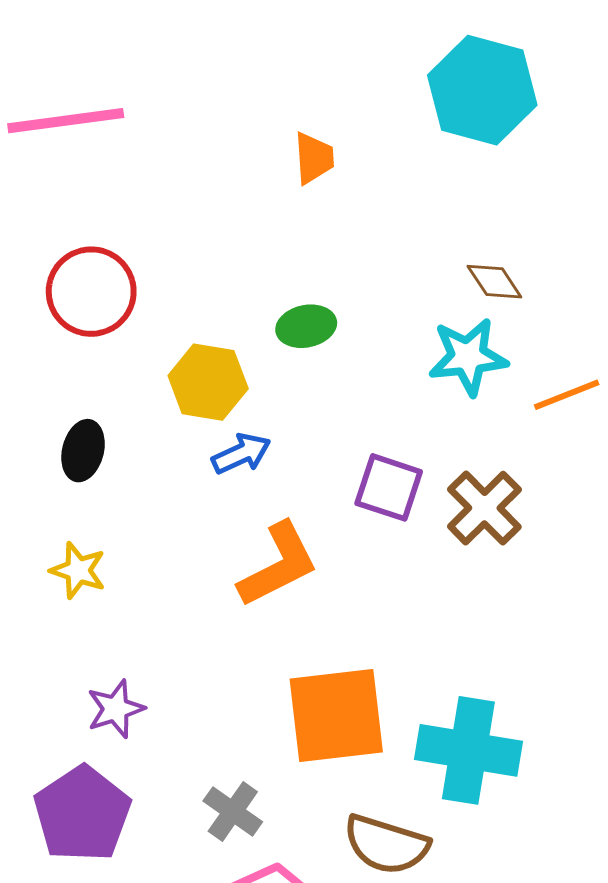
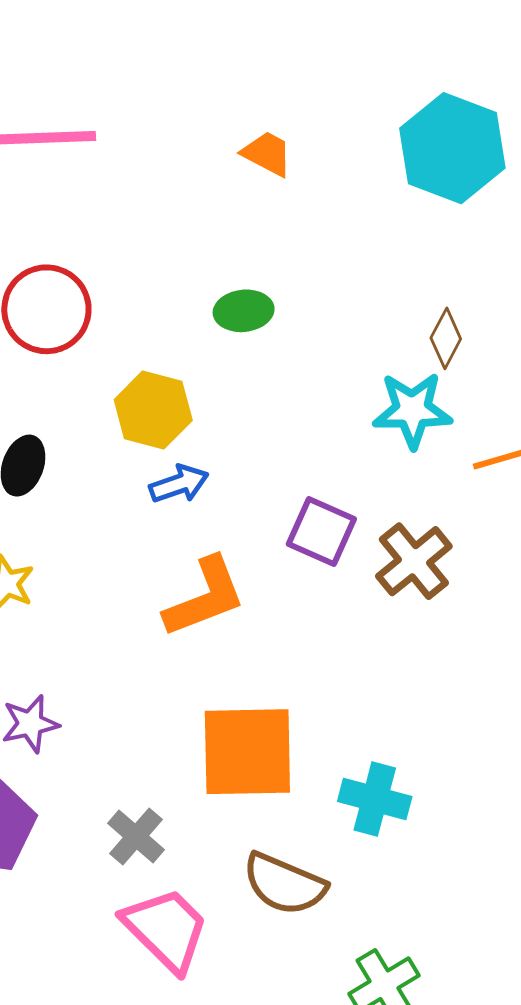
orange trapezoid: (314, 158) -> (267, 154), moved, turned -64
brown diamond: (494, 282) -> (446, 338), turned 56
green ellipse: (306, 326) -> (244, 311), moved
cyan cross: (468, 750) -> (375, 799), size x0.7

